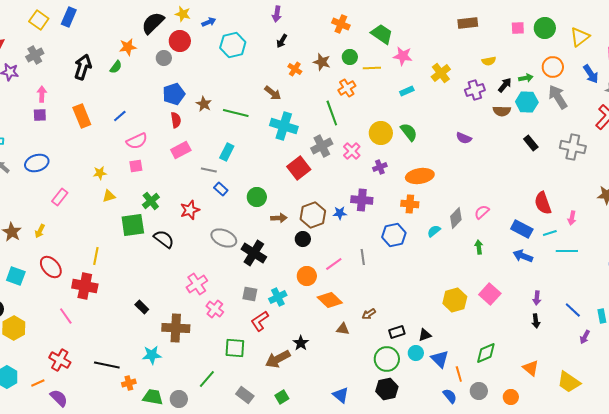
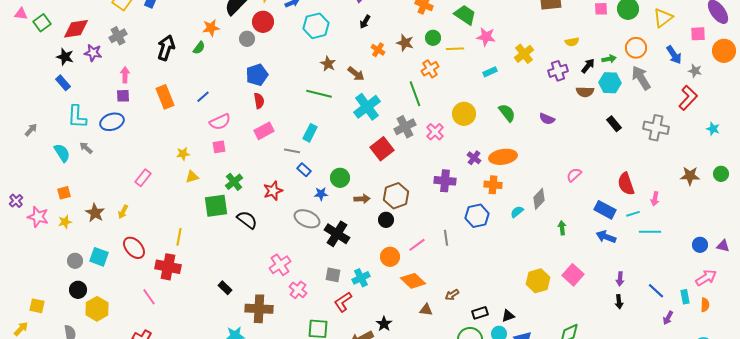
brown star: (204, 104) -> (328, 64), moved
cyan cross: (284, 126) -> (367, 107), turned 36
green semicircle: (409, 132) -> (507, 113), moved
blue ellipse: (37, 163) -> (112, 122), moved
purple cross: (380, 167) -> (474, 158), moved, turned -32
pink semicircle: (482, 212) -> (574, 175), moved
blue star: (340, 213) -> (321, 194), moved

